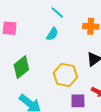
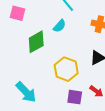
green diamond: (21, 67) -> (36, 42), moved

